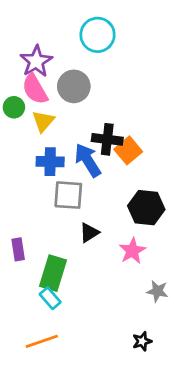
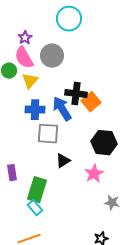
purple star: (36, 61) -> (25, 38), size x0.6

